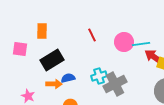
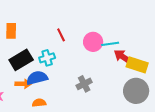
cyan cross: (99, 76) -> (47, 58), moved
blue semicircle: (68, 78) -> (37, 78), size x1.5
gray cross: (115, 84) -> (84, 84), size x0.7

